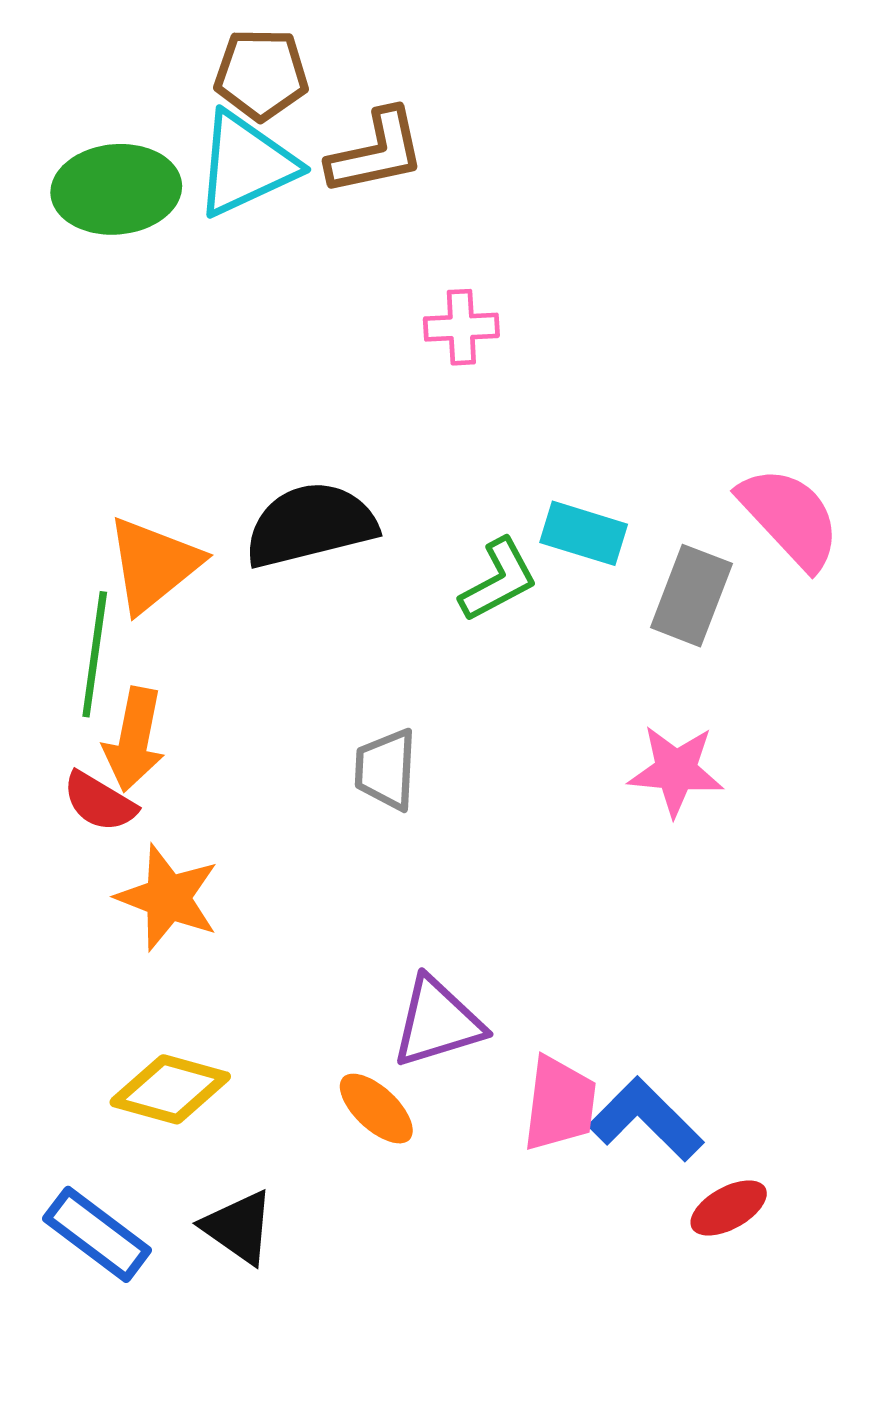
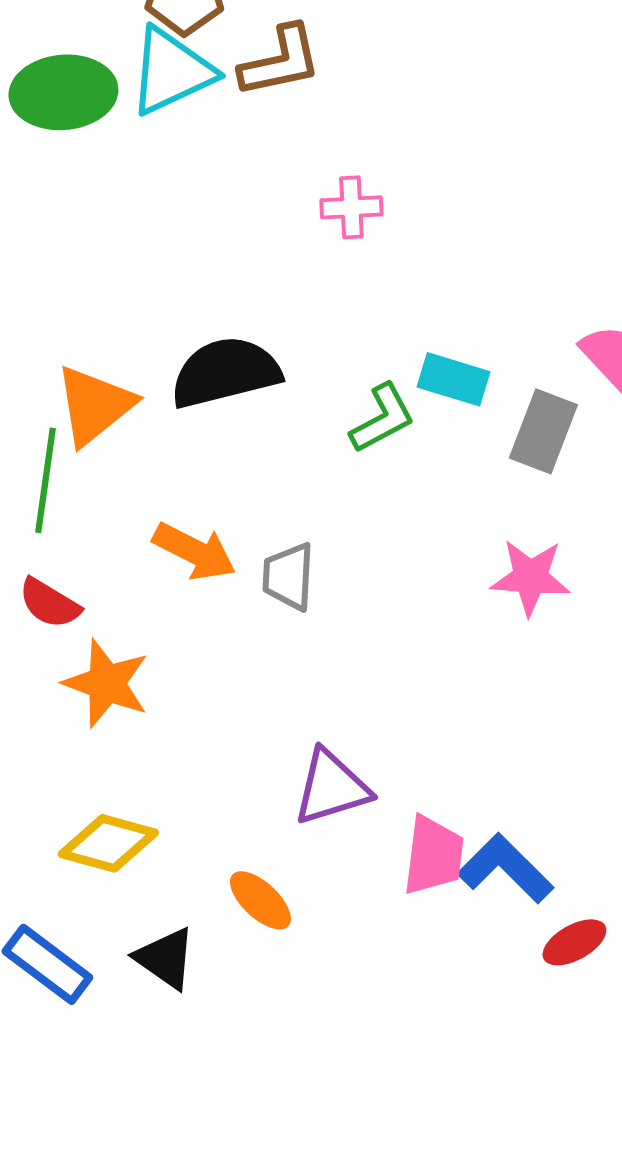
orange arrow: (134, 739) -> (194, 551), moved, turned -74
orange ellipse: (376, 1109) -> (260, 900), moved

